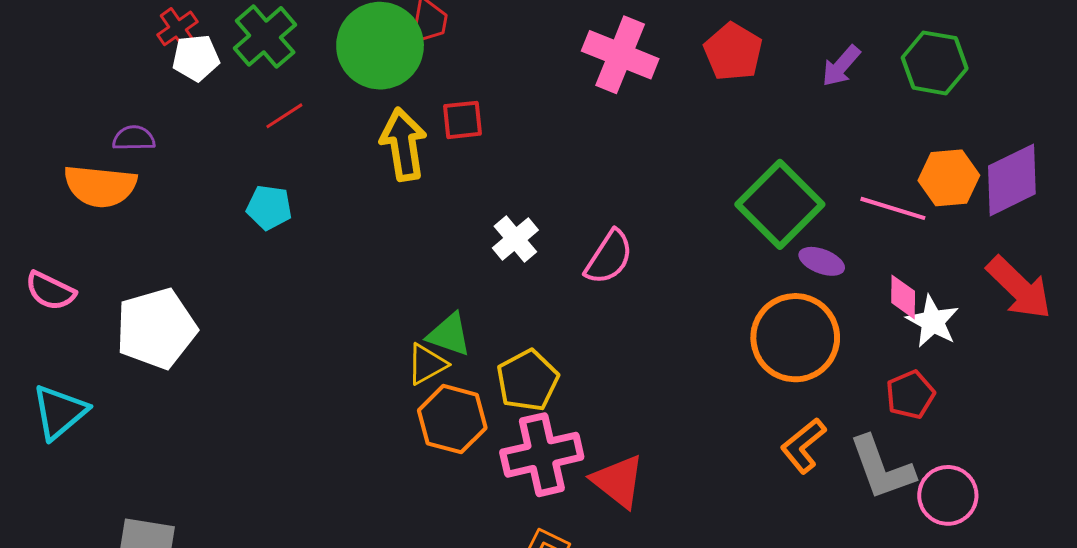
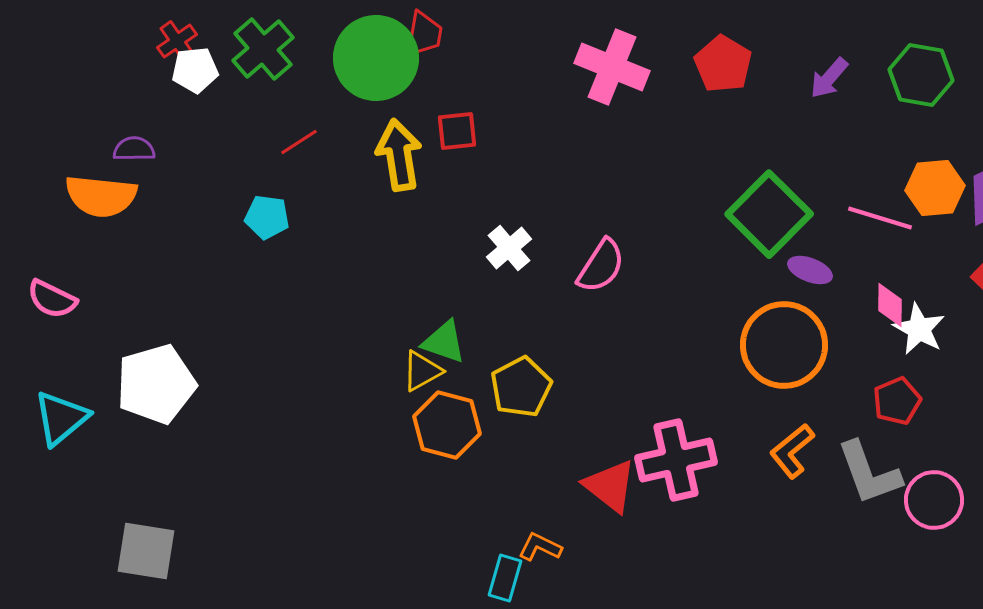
red line: (284, 116) -> (299, 142), moved
white pentagon: (156, 329) -> (156, 384), moved
pink cross: (542, 455) -> (676, 460), moved

